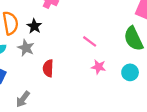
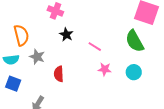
black star: (34, 26) -> (66, 35), moved

